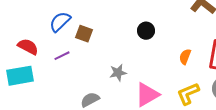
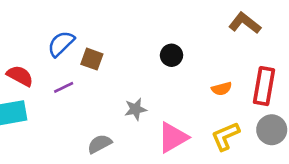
orange semicircle: (185, 57) -> (222, 89), turned -126

